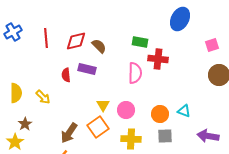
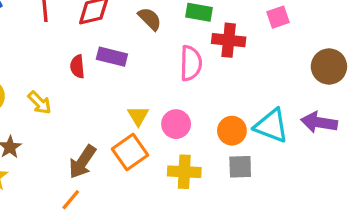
pink square: (212, 45) -> (278, 17), moved
brown semicircle: (99, 46) -> (150, 19), moved
cyan triangle: (184, 111) -> (271, 126), size x1.6
purple arrow: (208, 136) -> (319, 122), moved

